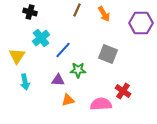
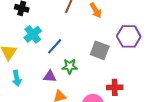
purple hexagon: (141, 23) -> (129, 36), moved
red cross: (123, 91) -> (115, 87), turned -35

